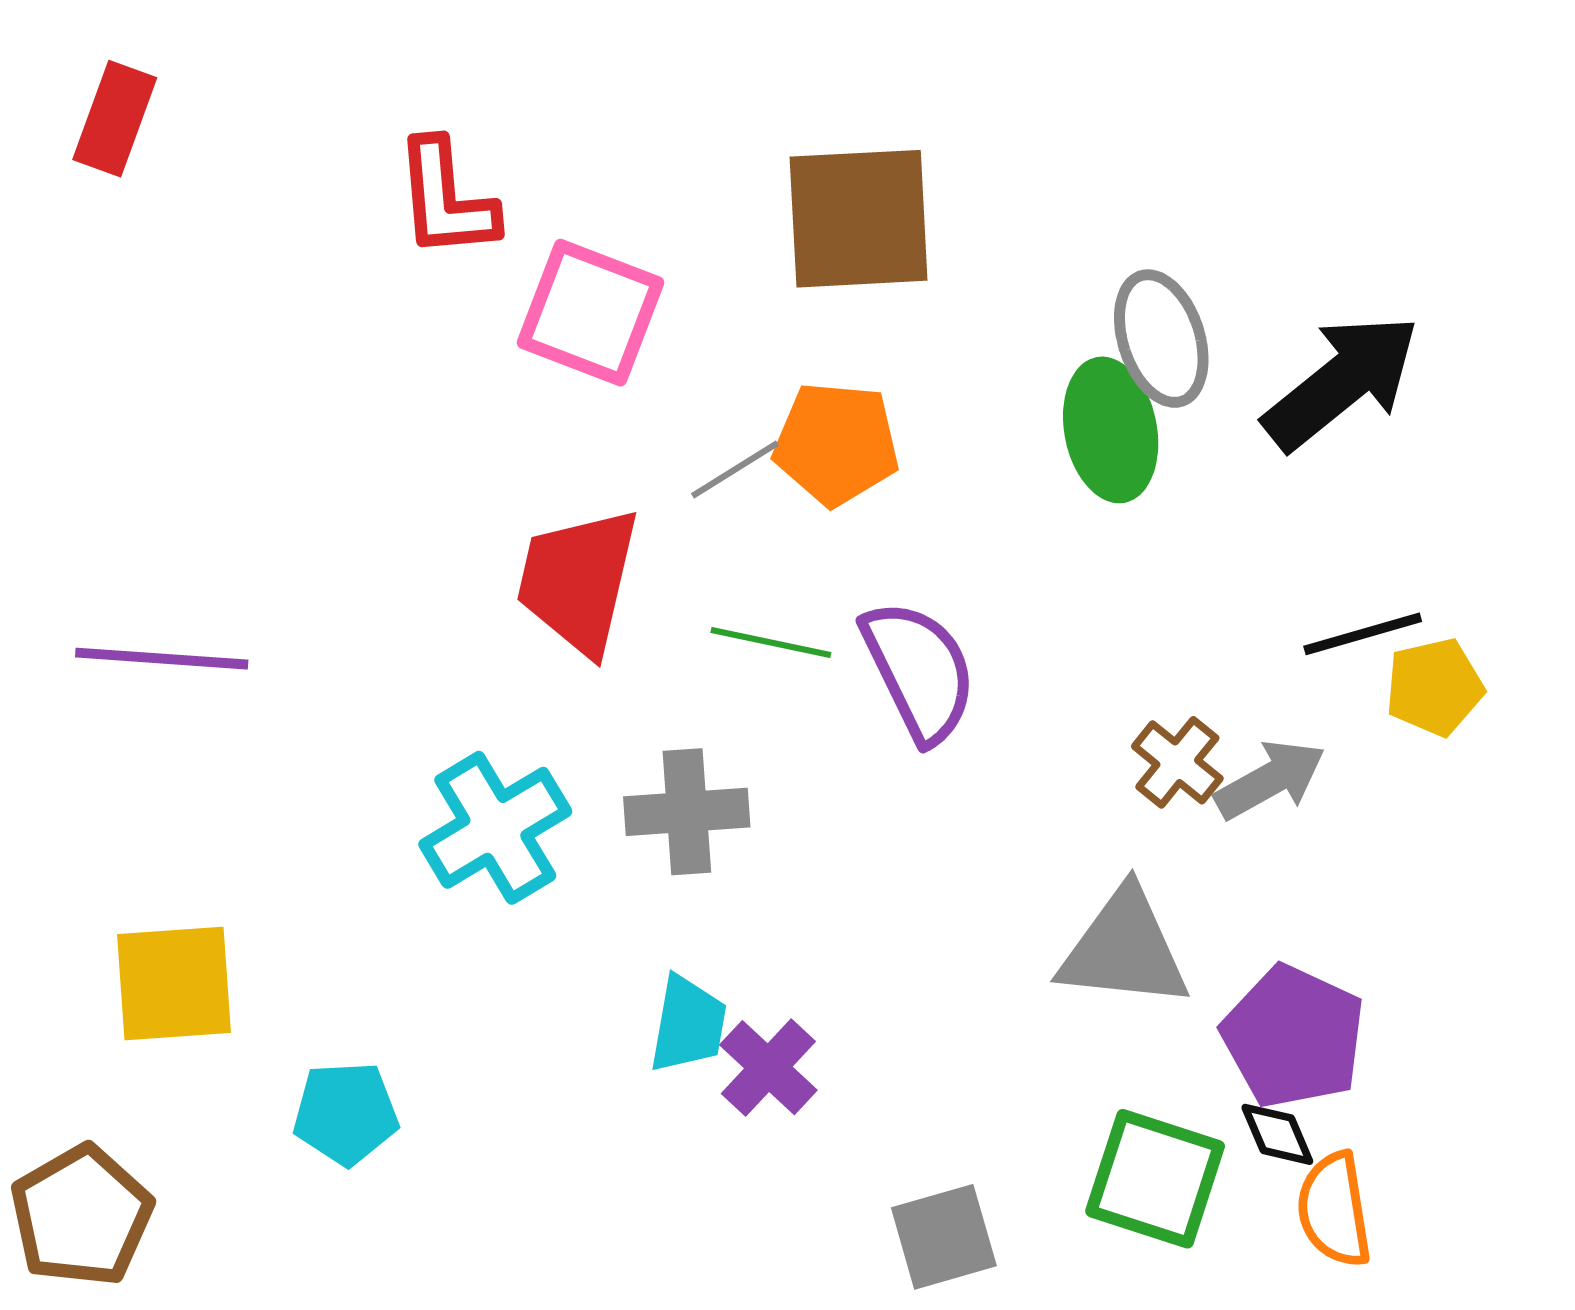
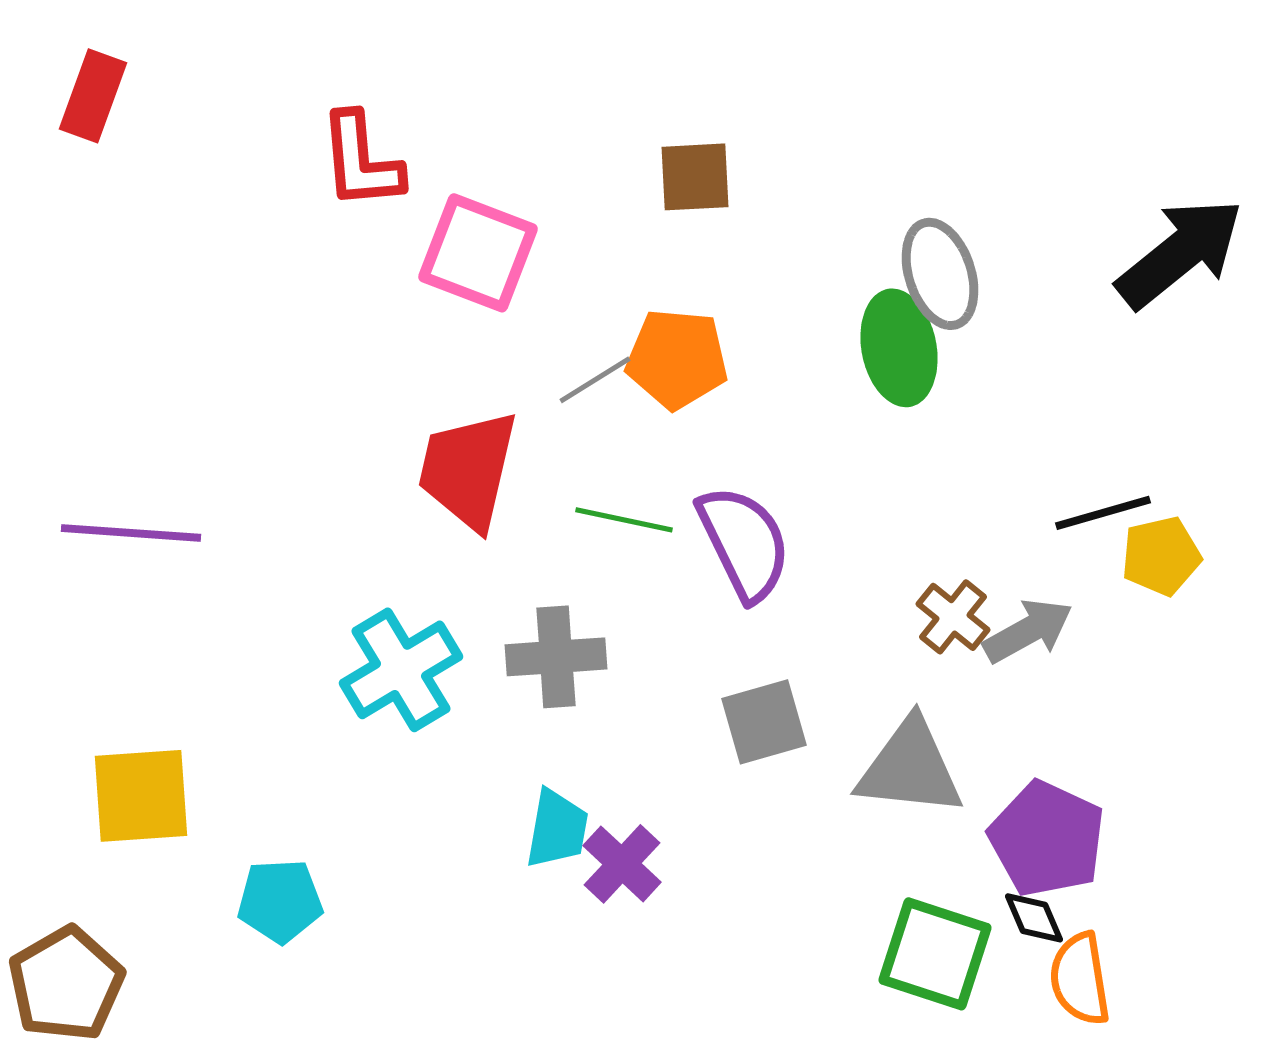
brown square: (859, 219) -> (695, 177), size x0.6
black arrow: (1342, 382) -> (1180, 253), moved
gray square: (944, 1237) -> (764, 722), moved

